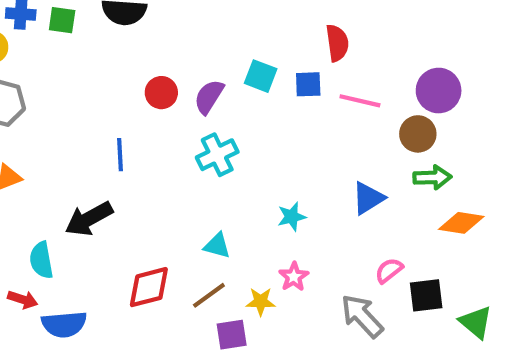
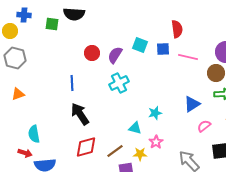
green square: (62, 20) -> (52, 24), moved
black arrow: (89, 219) -> (80, 114), moved, turned 85
cyan triangle: (217, 246) -> (135, 128), moved
pink semicircle: (389, 270) -> (204, 126), moved

